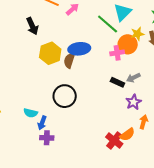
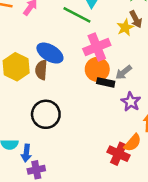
yellow star: (137, 34) -> (125, 27), moved
orange circle: (128, 44) -> (97, 69), moved
blue ellipse: (79, 49) -> (50, 53), turned 50
pink cross: (117, 53) -> (97, 47), size x1.5

